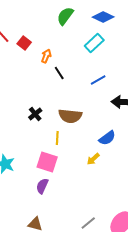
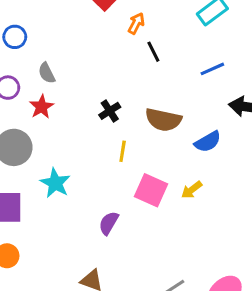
yellow line: (57, 138) -> (123, 151), moved
blue semicircle: (107, 138) -> (208, 142), moved
pink square: (47, 162) -> (151, 190), moved

